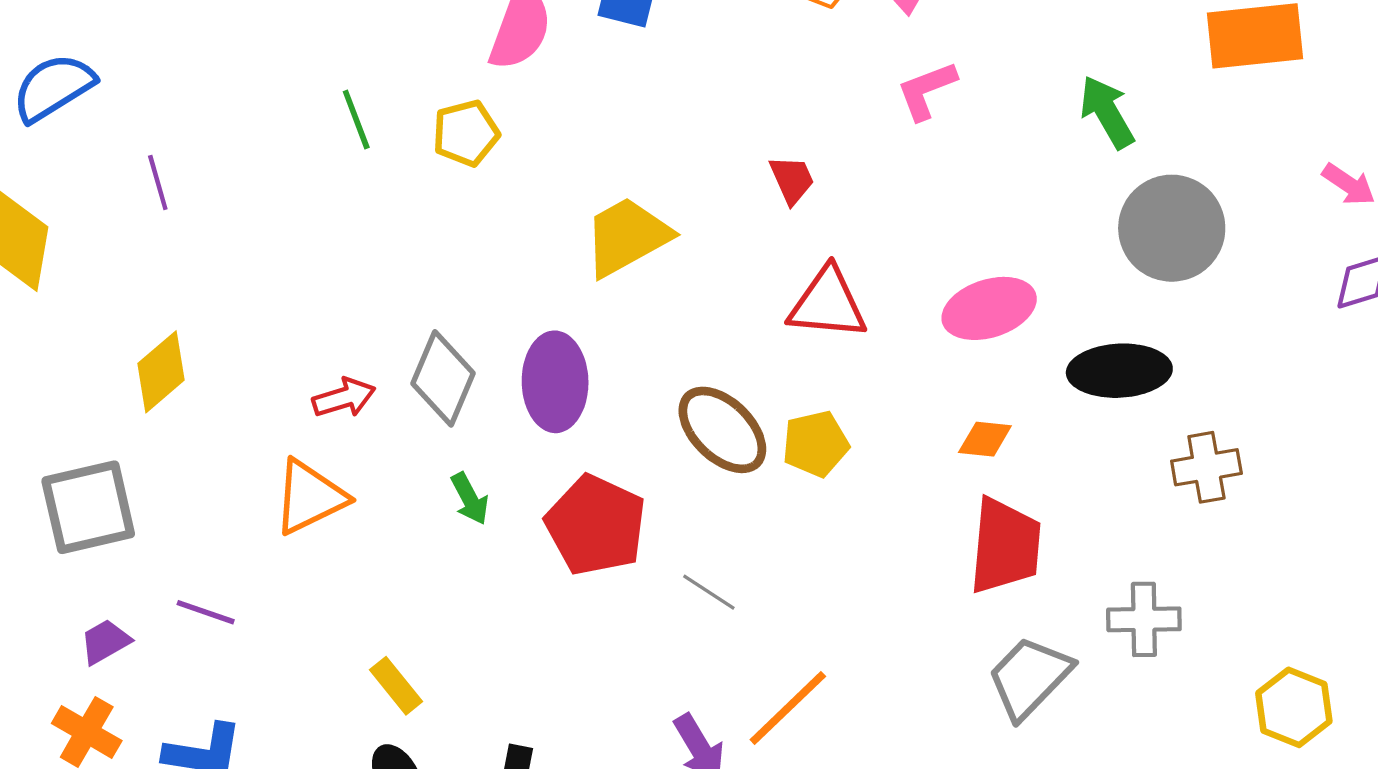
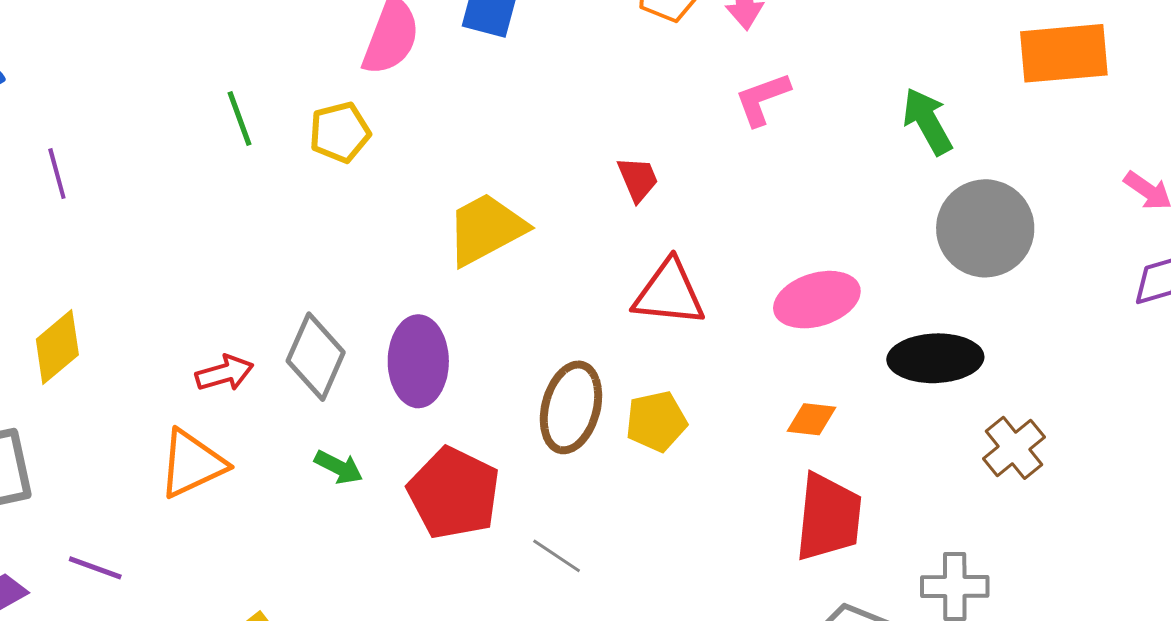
brown ellipse: (722, 430) -> (571, 407), turned 60
brown cross: (1206, 467) -> (1014, 448), turned -30
green arrow: (470, 499) -> (339, 467), turned -36

